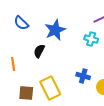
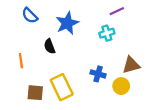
cyan cross: (91, 39) -> (107, 33), turned -32
black semicircle: (39, 51) -> (50, 46), turned -48

